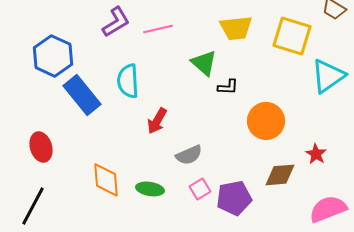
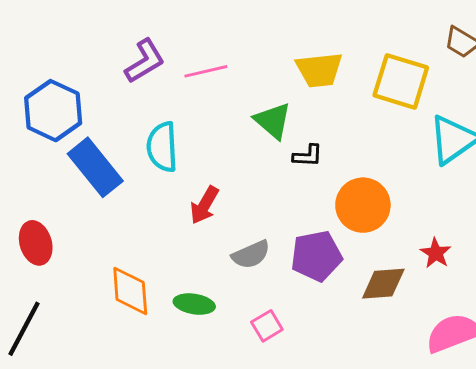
pink square: (200, 189) -> (267, 326), moved
purple pentagon: (234, 198) -> (316, 256), moved

